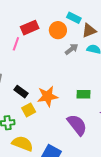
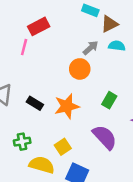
orange circle: (58, 30) -> (80, 69), moved
green rectangle: (83, 94) -> (109, 100), turned -56
yellow square: (29, 110) -> (63, 147), moved

